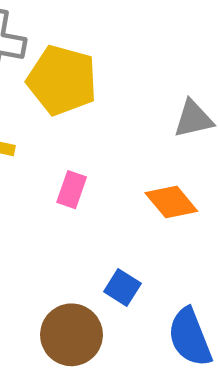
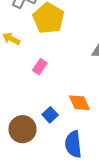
orange diamond: (171, 202) -> (79, 103), moved

